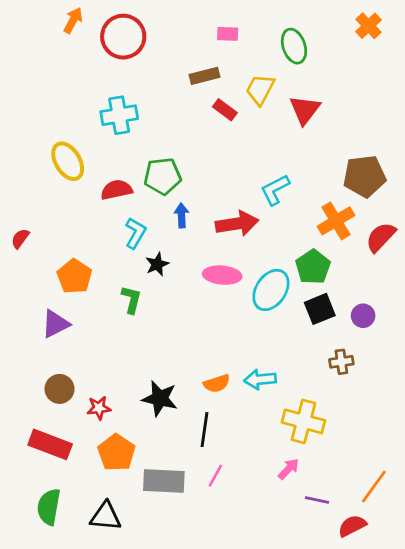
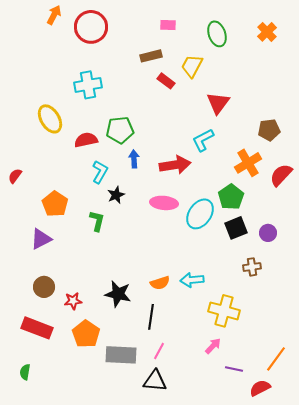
orange cross: (368, 26) -> (267, 32), moved
red triangle: (305, 110) -> (218, 103), moved
brown pentagon: (364, 176) -> (269, 130), size x0.7
green semicircle: (49, 507) -> (25, 372), moved, size x0.6
black triangle: (106, 516) -> (155, 381), moved

